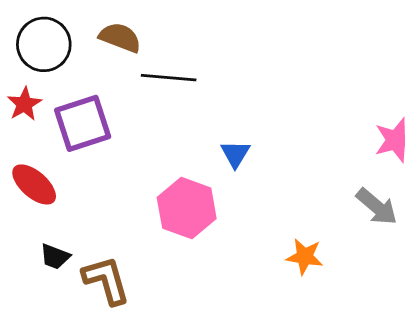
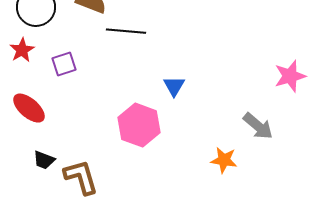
purple square: (83, 123) -> (64, 64), size x0.6
gray arrow: (377, 207) -> (258, 126), moved

